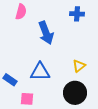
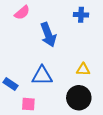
pink semicircle: (21, 12) -> (22, 13), turned 35
yellow triangle: (79, 66) -> (83, 69), turned 40

